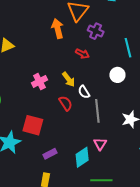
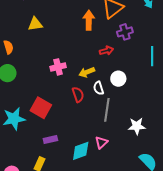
purple cross: (96, 31) -> (125, 32), turned 35
red arrow: (82, 54) -> (106, 51), turned -56
white circle: (117, 75) -> (118, 79), moved
yellow arrow: (69, 79) -> (87, 72), turned 91

